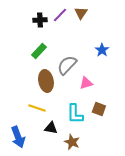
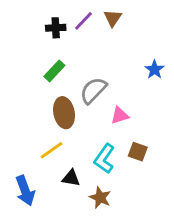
blue star: (102, 50) -> (154, 70), moved
yellow line: (37, 108) -> (51, 150), turned -54
cyan L-shape: (75, 114) -> (104, 159), turned 35

